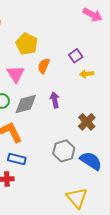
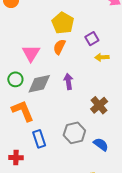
yellow pentagon: (27, 44) -> (63, 23), moved
blue rectangle: (17, 159) -> (39, 139), moved, turned 54
blue semicircle: (91, 161) -> (101, 144), size x0.7

